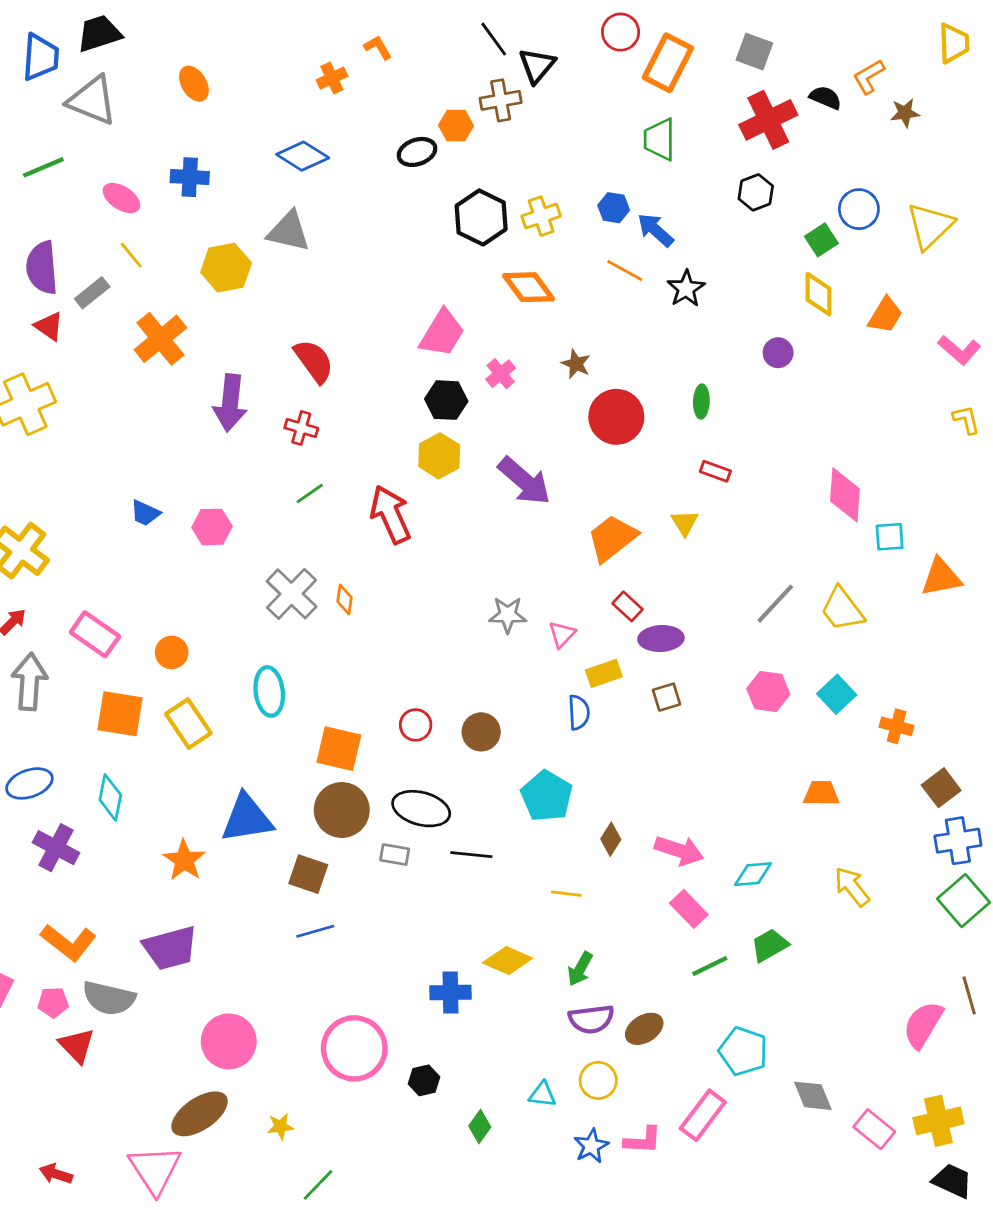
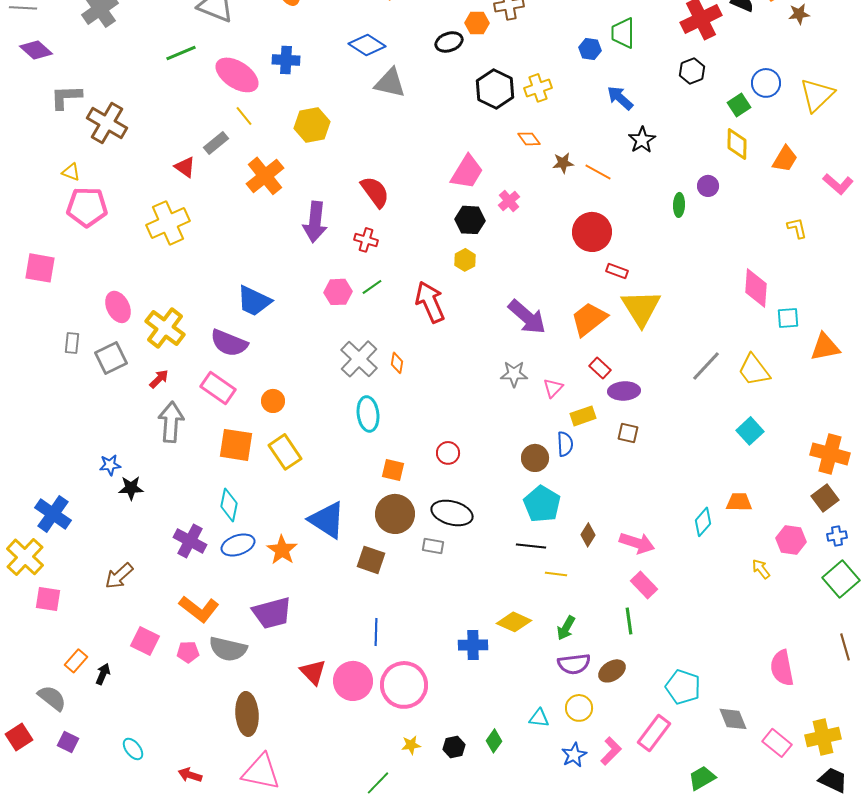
pink ellipse: (121, 198) -> (237, 75), size x1.6
blue hexagon: (614, 208) -> (590, 49), moved
gray triangle: (289, 231) -> (390, 83), moved
purple semicircle: (42, 268) -> (229, 343), moved, turned -63
orange line: (625, 270) -> (598, 172), moved
orange diamond: (529, 287) -> (529, 139), size x0.6
brown star: (576, 364) -> (563, 163), moved, turned -30
green ellipse: (701, 402) -> (679, 205), moved
yellow L-shape: (966, 420) -> (797, 228), moved
yellow hexagon: (439, 456) -> (465, 260), size x0.7
red rectangle: (715, 471) -> (617, 271), moved
purple arrow: (524, 481) -> (527, 317), moved
blue trapezoid: (145, 513) -> (254, 301), size x1.6
yellow triangle: (685, 523) -> (641, 308), size x2.0
pink hexagon: (212, 527) -> (338, 292), moved
cyan ellipse: (269, 691) -> (368, 414), moved
pink hexagon: (768, 691) -> (791, 540), moved
brown square: (667, 697) -> (628, 433), turned 30
orange cross: (897, 726) -> (830, 454), moved, size x1.6
brown circle: (481, 732) -> (535, 458), moved
orange square: (339, 749) -> (393, 470), size x0.7
blue ellipse: (29, 783) -> (238, 545), moved
blue triangle: (247, 818) -> (327, 520), turned 42
blue cross: (958, 841) -> (837, 536), size x0.6
black line: (471, 855) -> (531, 546), moved
cyan diamond: (753, 874) -> (703, 522), moved, turned -44
yellow arrow: (852, 887) -> (761, 569), size x0.7
blue line: (315, 931) -> (376, 632), moved, turned -72
green trapezoid: (770, 945) -> (702, 778), moved
green line: (710, 966) -> (629, 621), moved, turned -72
pink semicircle: (923, 1025) -> (782, 668), moved, turned -42
pink circle: (229, 1041) -> (353, 681), moved
red triangle: (77, 1046) -> (313, 672), moved
black hexagon: (424, 1080) -> (454, 747), moved
brown ellipse: (200, 1114) -> (247, 714), moved, turned -60
yellow star: (280, 1126) -> (411, 745), moved
pink L-shape: (643, 1140) -> (611, 751), turned -48
pink triangle: (155, 1170) -> (261, 772), turned -45

